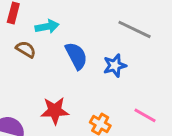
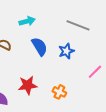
cyan arrow: (47, 27) -> (27, 21), moved
pink line: (145, 115) -> (95, 72), moved, turned -70

